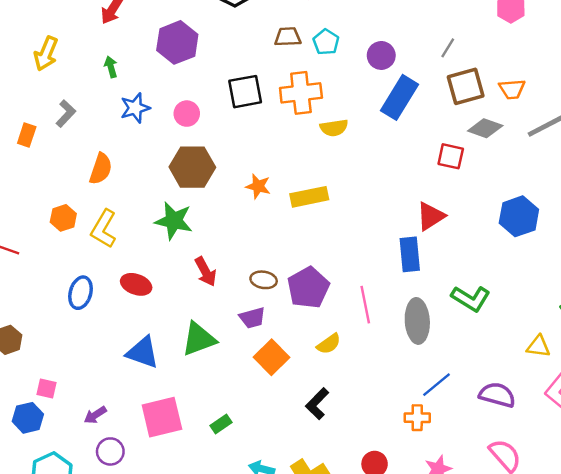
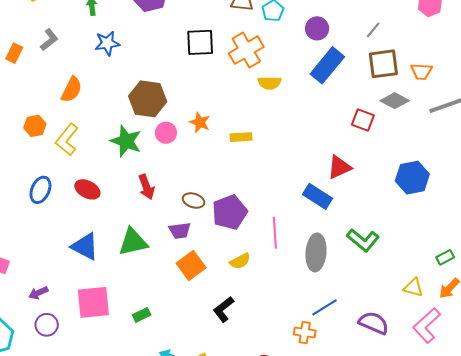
orange cross: (301, 93) -> (246, 50), turned -32
pink circle: (187, 114) -> (166, 133), moved
yellow rectangle: (309, 197) -> (241, 137), size x0.7
blue rectangle: (410, 254) -> (318, 196), turned -60

